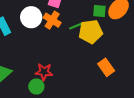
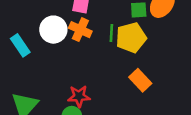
green line: (76, 26) -> (111, 33), turned -56
orange rectangle: (106, 67) -> (140, 80), moved

